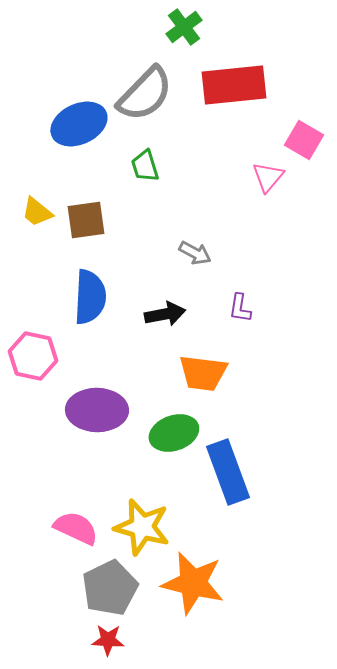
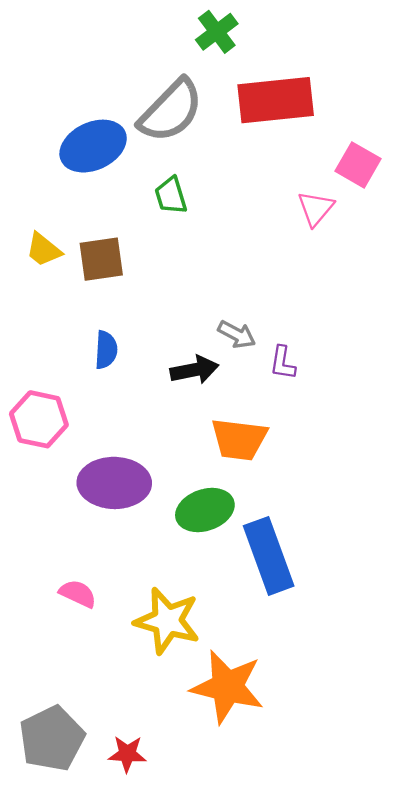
gray arrow: (195, 253) -> (237, 335), moved
blue semicircle: (90, 297) -> (106, 350), size x0.6
pink semicircle: (76, 528) -> (78, 594), moved, size x0.7
gray pentagon: (110, 588) -> (52, 739), moved

